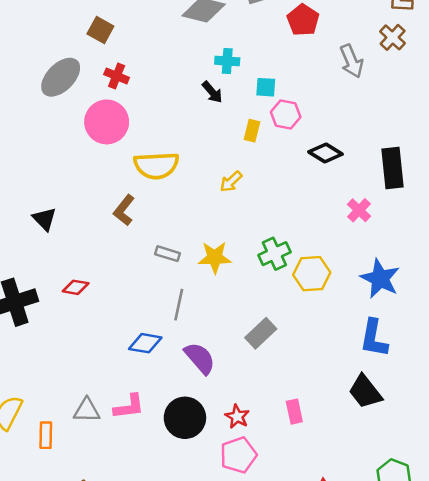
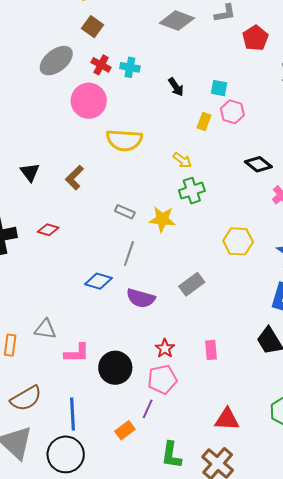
cyan cross: (227, 61) -> (130, 67), moved
black diamond: (325, 153) -> (258, 164), moved
yellow arrow: (231, 182) -> (182, 160), turned -108
brown L-shape: (124, 210) -> (75, 178), moved
green cross: (274, 254) -> (192, 191), moved
purple semicircle: (200, 358) -> (141, 298), turned 140
pink L-shape: (129, 407) -> (77, 353), moved
black circle: (185, 418) -> (115, 368), moved

